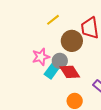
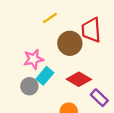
gray circle: (60, 61) -> (29, 86), moved
red diamond: (70, 72) -> (79, 79), moved, turned -30

